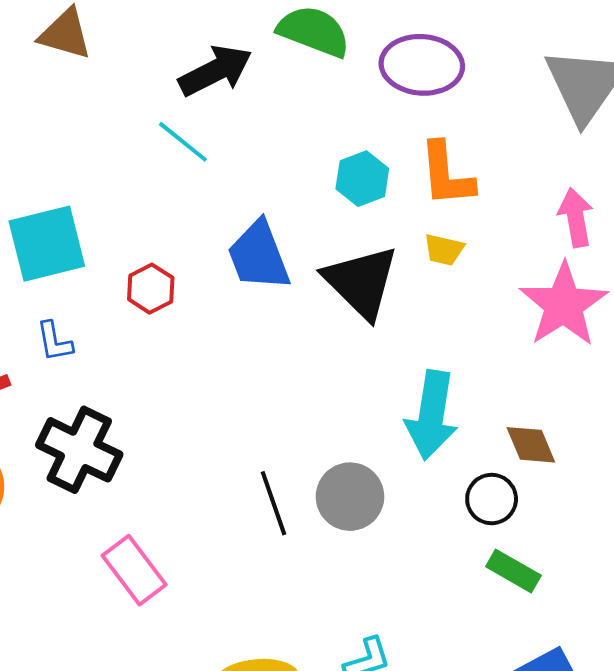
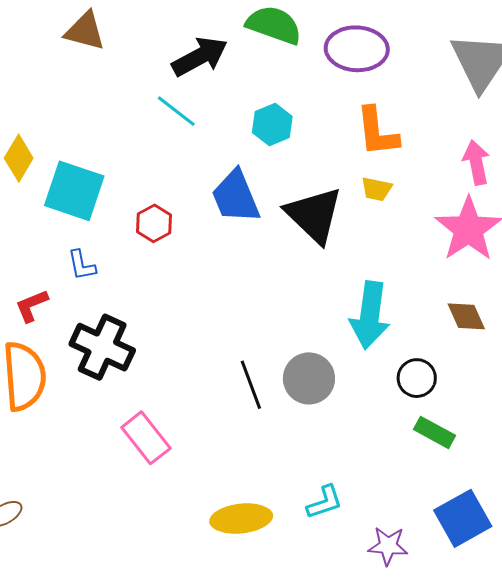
cyan hexagon: (362, 179) -> (272, 124), moved
cyan square: (47, 244) -> (74, 191), turned 34
brown diamond: (531, 445) -> (466, 316), moved

